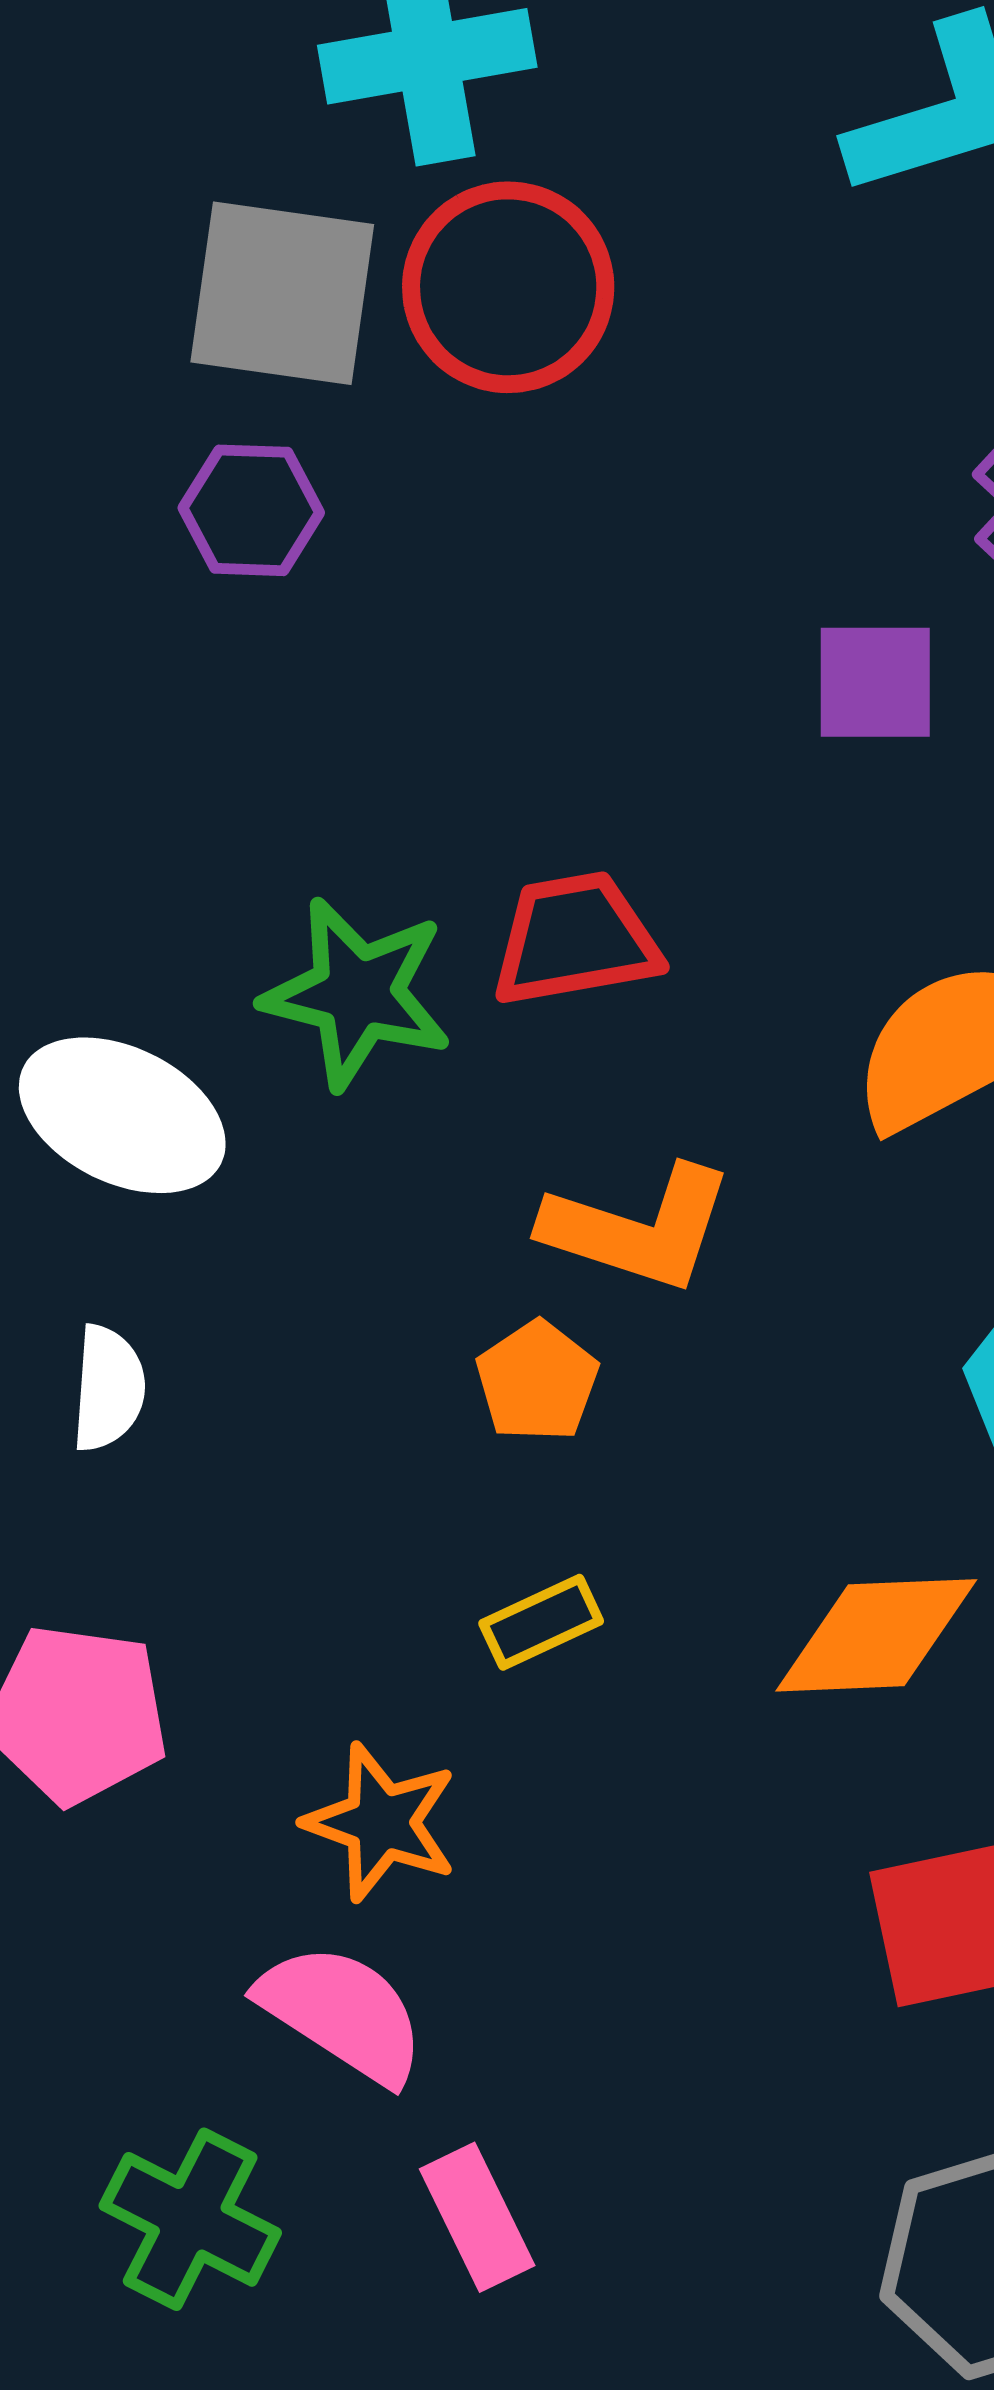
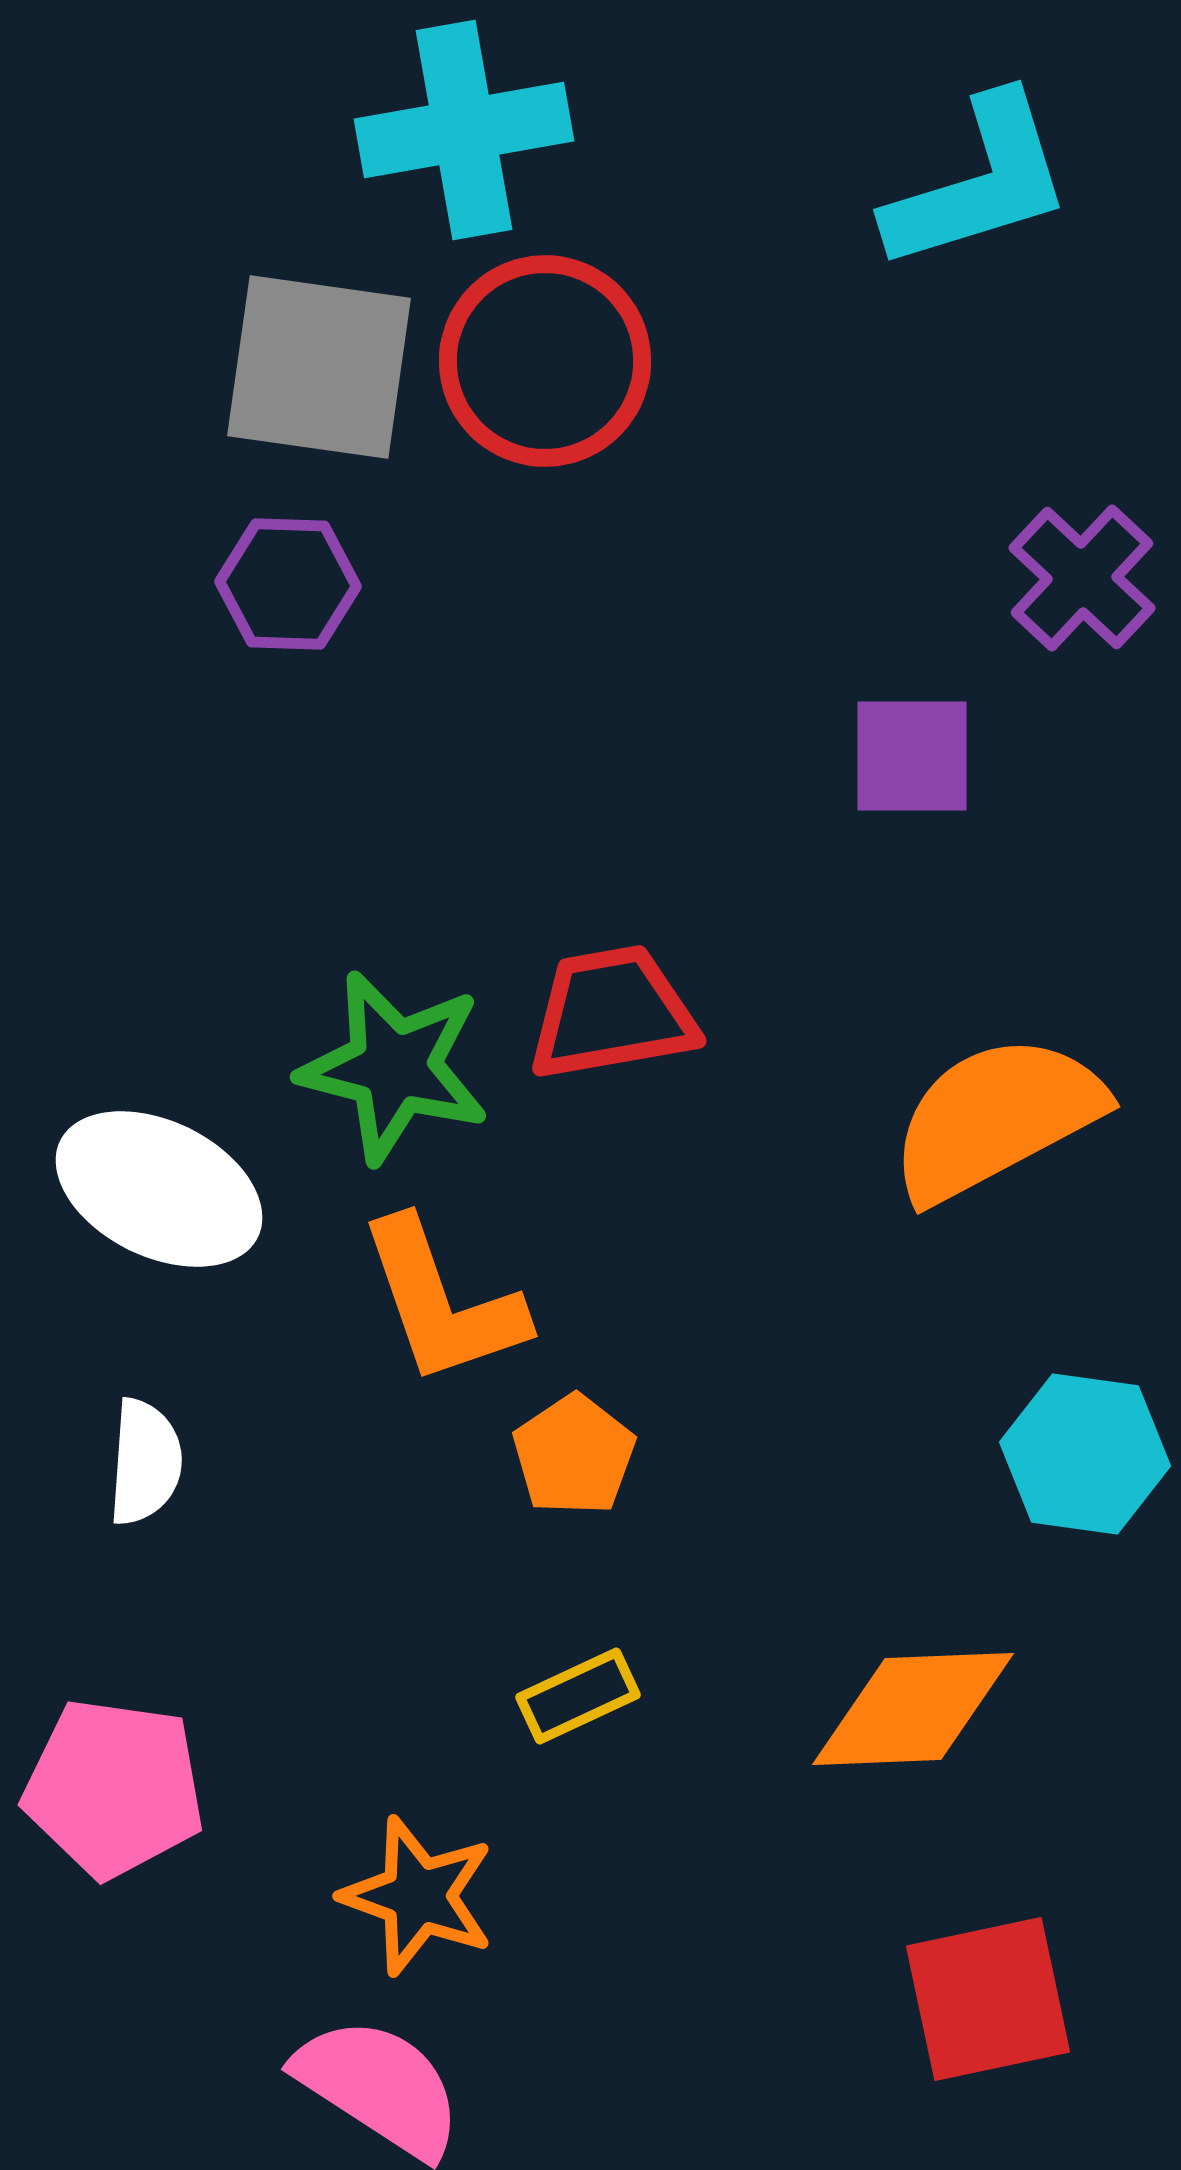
orange L-shape: (638, 1228) -> (442, 1302), moved, turned 53

